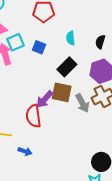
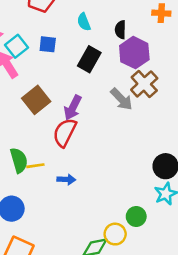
black semicircle: (100, 42) -> (120, 30), moved
brown square: (62, 92) -> (36, 100), moved, turned -35
red semicircle: (33, 116) -> (65, 132), turned 50

